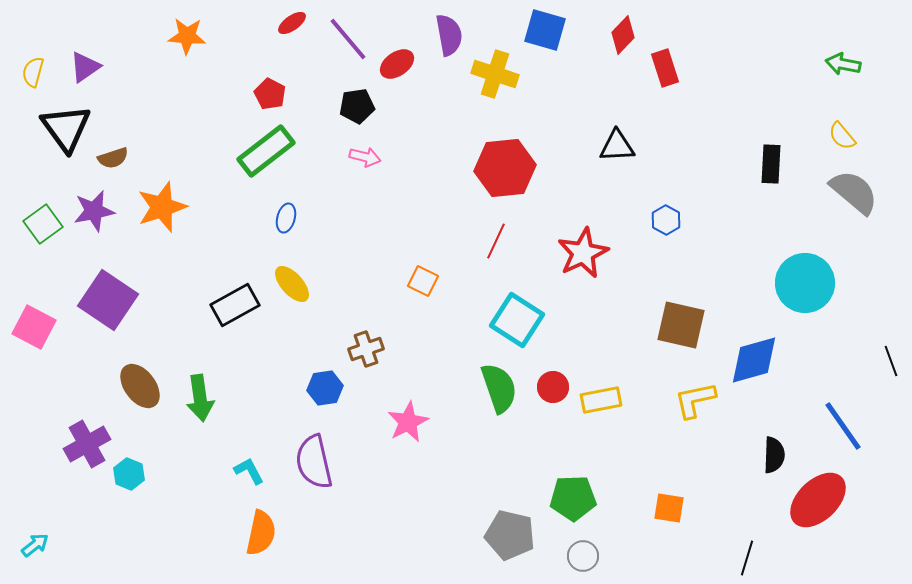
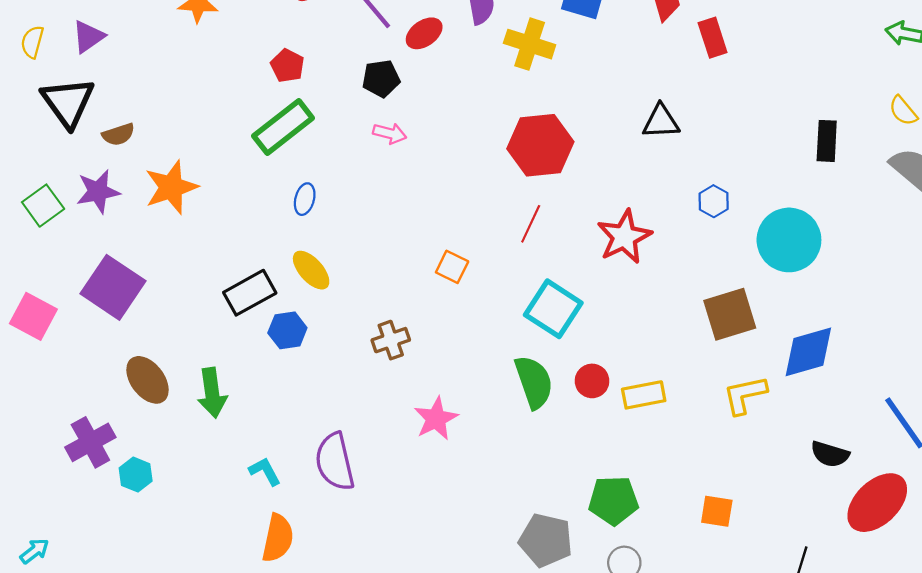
cyan circle: (805, 283) -> (789, 240), moved
brown square: (681, 325) -> (730, 314), turned -30
blue hexagon: (325, 388) -> (287, 330), moved
black semicircle: (774, 455) -> (830, 454), turned 105

